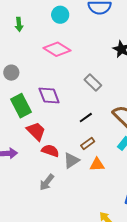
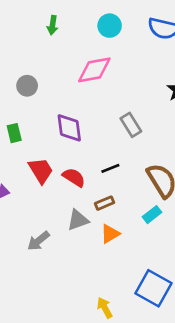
pink diamond: (57, 49) -> (94, 70), turned -56
green rectangle: (21, 106) -> (14, 133), moved, size x0.6
red semicircle: (50, 151) -> (74, 177), moved
orange triangle: (97, 165) -> (110, 234), turned -42

